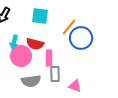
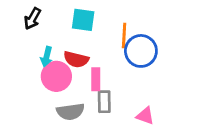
orange line: (69, 27) -> (124, 35), turned -36
pink triangle: (75, 86) -> (145, 116), moved

